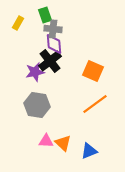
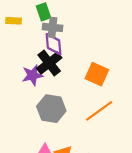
yellow rectangle: (18, 23) -> (14, 21), turned 64
gray hexagon: (37, 105) -> (51, 109), moved

